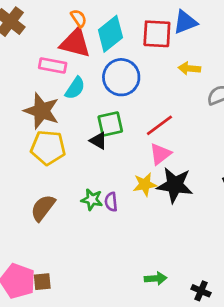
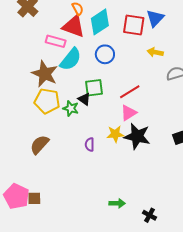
blue triangle: (185, 22) -> (155, 18), turned -30
blue circle: (121, 77) -> (105, 54), size x0.7
cyan semicircle: (75, 88) -> (71, 59), size x1.4
green star: (92, 200) -> (71, 108), moved

